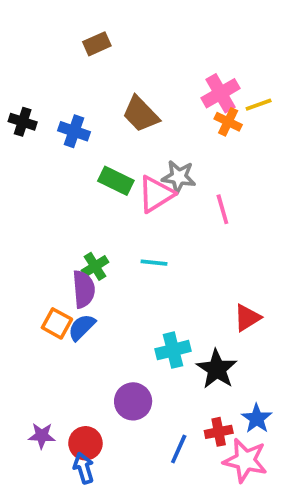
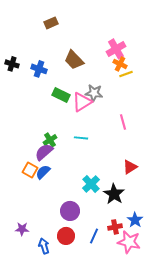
yellow line: (259, 105) -> (126, 74), moved
pink line: (222, 209) -> (123, 122), moved
purple semicircle: (84, 289) -> (44, 152), turned -126
cyan cross: (173, 350) -> (91, 184), turned -30
red circle: (85, 443) -> (66, 236), moved

